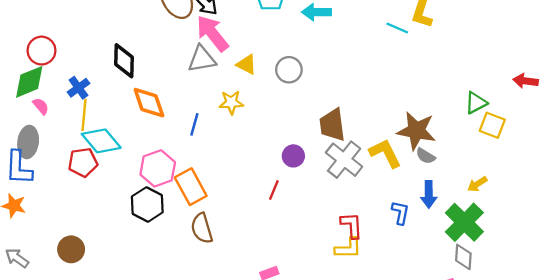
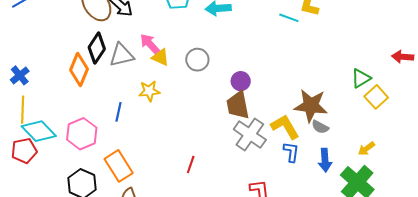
pink arrow: (212, 33) -> (150, 44), moved, size x0.7
black diamond: (124, 61) -> (97, 48), moved, turned 36
blue cross: (79, 88) -> (20, 75), moved
orange diamond: (149, 103) -> (79, 70), moved, turned 44
yellow square: (492, 125) -> (376, 97), turned 30
purple circle: (293, 156) -> (241, 81), moved
pink hexagon: (158, 168) -> (82, 134), moved
blue L-shape: (400, 213) -> (291, 152), moved

